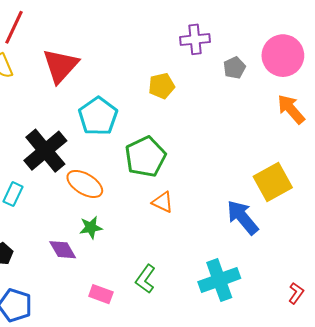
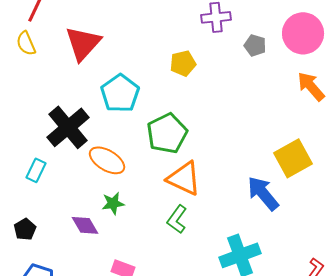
gray pentagon: (234, 68) -> (255, 45), turned -30
orange triangle: (163, 202) -> (184, 178), size x1.6
green L-shape: (145, 279) -> (177, 219), moved

